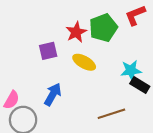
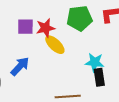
red star: (76, 32) -> (45, 28), moved
black rectangle: (140, 85) -> (99, 77), turned 36

